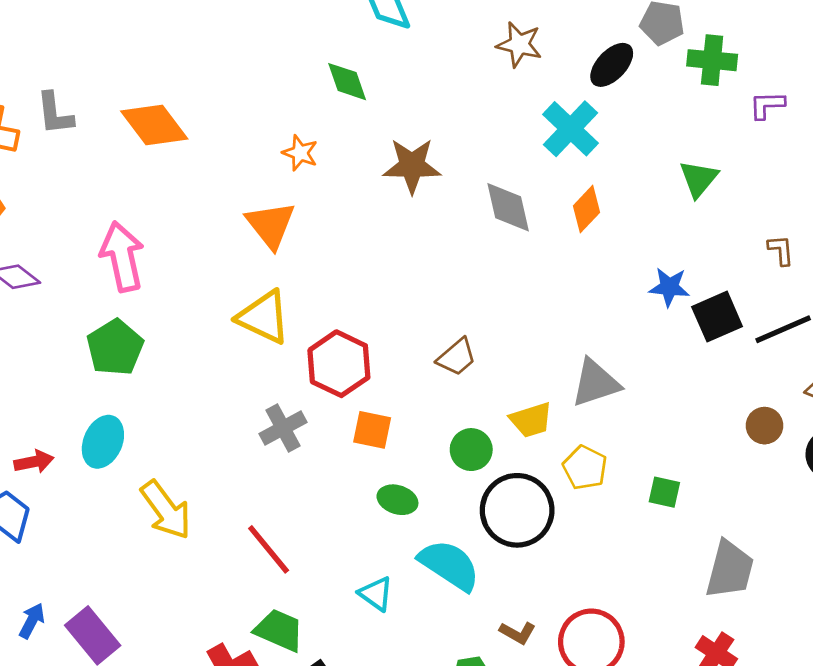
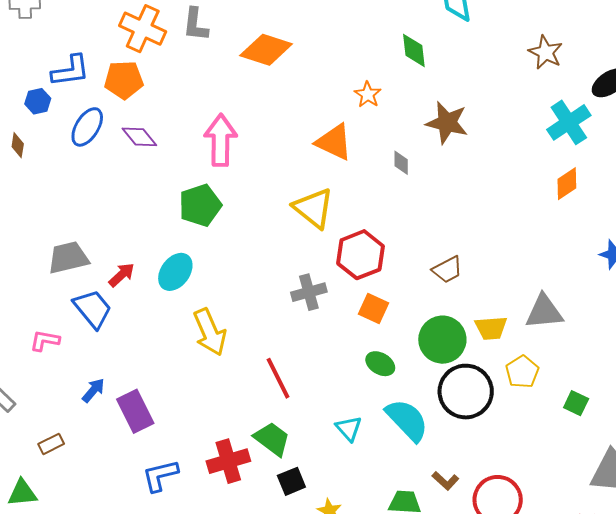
orange diamond: (154, 125) -> (266, 50), turned -48
gray diamond: (508, 207) -> (401, 163), moved, size x0.6
orange triangle: (271, 225) -> (334, 142), turned -39
green circle: (471, 450) -> (442, 340), size x1.5
red arrow: (34, 462) -> (122, 275), turned -44

